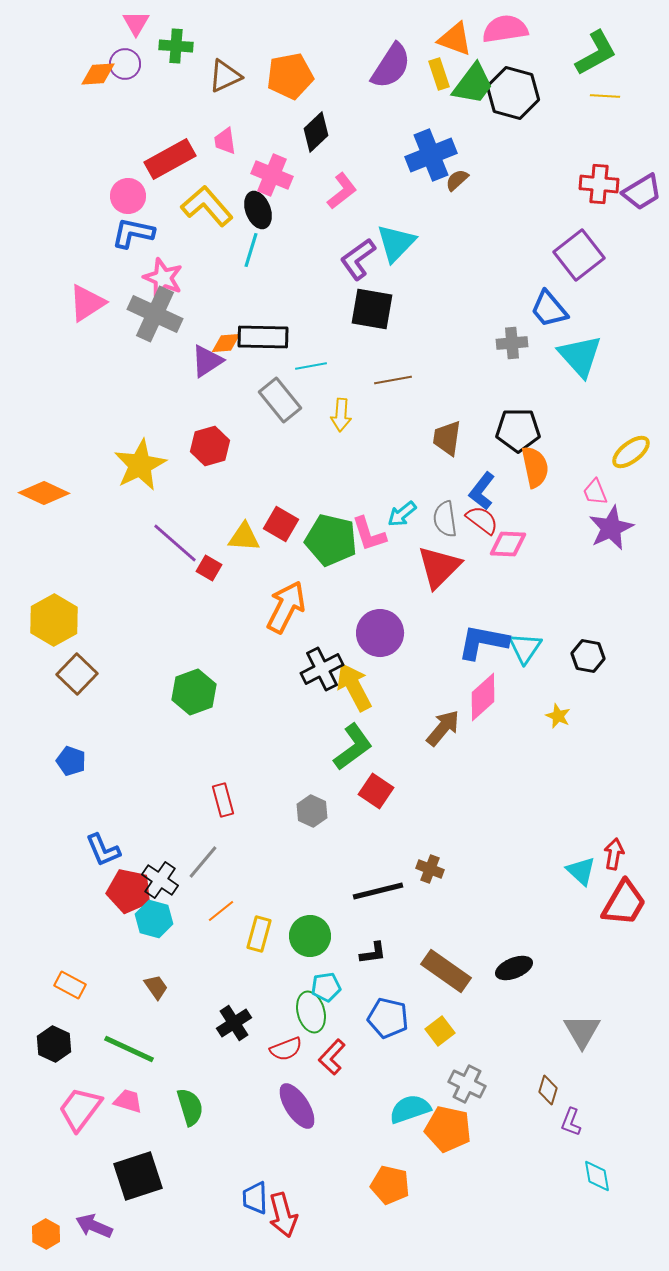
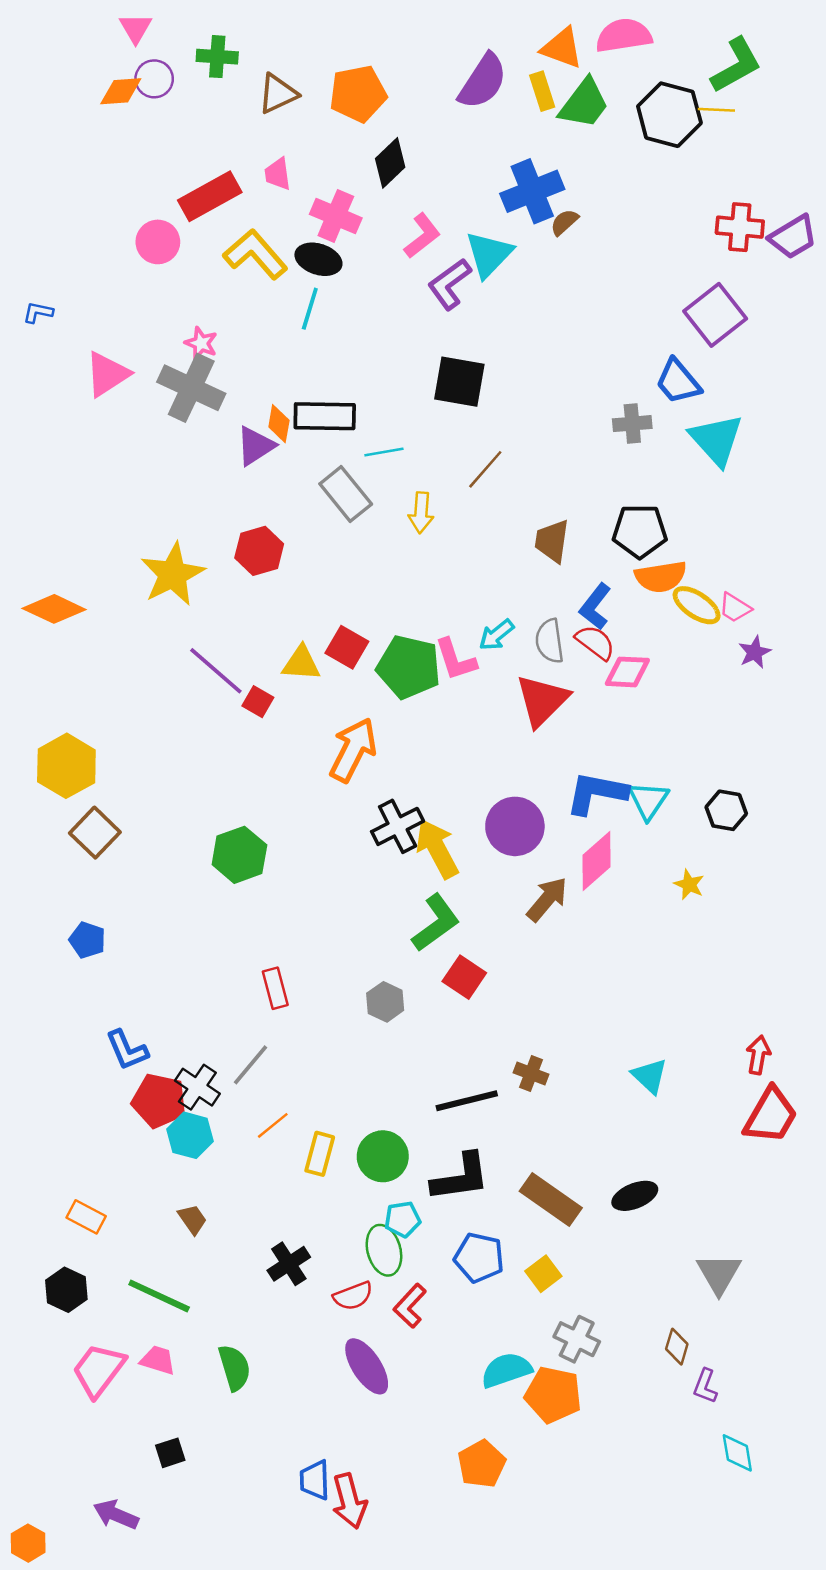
pink triangle: (136, 23) -> (136, 28), moved
black hexagon: (513, 93) -> (669, 115), moved
yellow line: (605, 96) -> (716, 110), moved
black ellipse: (258, 210) -> (318, 259), turned -51
blue L-shape: (133, 233) -> (38, 312), moved, size x0.6
cyan triangle: (396, 243) -> (489, 254), moved
purple L-shape: (358, 259) -> (449, 284), moved
pink star: (163, 278) -> (201, 343), size x0.7
orange diamond: (226, 343) -> (279, 424), turned -76
brown line: (393, 380) -> (485, 469), turned -39
yellow ellipse: (631, 452) -> (697, 605), moved, turned 72
orange semicircle: (535, 467) -> (661, 577), turned 93
pink trapezoid: (595, 492) -> (735, 608), turned -36
purple star: (611, 528) -> (755, 652), size x0.6
purple circle: (380, 633) -> (515, 826), moved
cyan triangle: (581, 871) -> (650, 1076), moved
black L-shape: (373, 953) -> (461, 1177), size x1.8
black square: (138, 1176) -> (170, 1453), size x0.5
orange pentagon: (390, 1185) -> (482, 1464), turned 30
orange hexagon: (46, 1234) -> (28, 1543), moved

